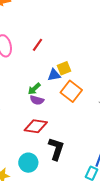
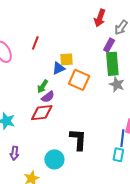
yellow square: (64, 68) -> (67, 59), turned 32
purple semicircle: (37, 100) -> (48, 97), turned -40
red diamond: (36, 126) -> (42, 113), moved

